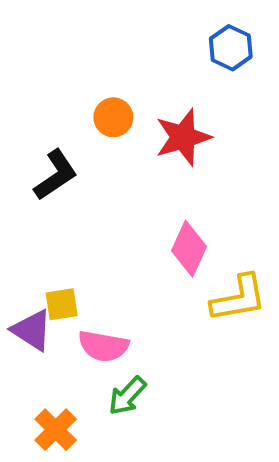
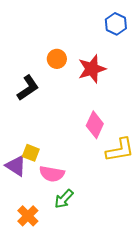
yellow square: (62, 304) -> (31, 153), turned 30

